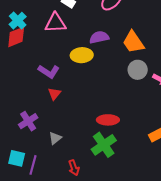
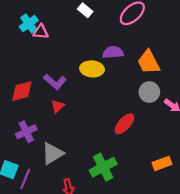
pink triangle: (55, 23) -> (41, 32), moved, size x0.7
red diamond: (16, 37) -> (22, 91), moved
red ellipse: (108, 120) -> (124, 124), moved, turned -55
gray triangle: (55, 138) -> (52, 153), size x1.6

